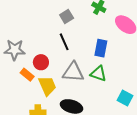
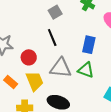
orange rectangle: (27, 75) -> (11, 82), moved

